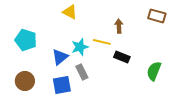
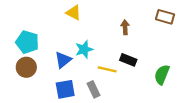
yellow line: (102, 42) -> (107, 69), moved
gray rectangle: (82, 72) -> (94, 89), moved
brown circle: (25, 81) -> (26, 67), moved

